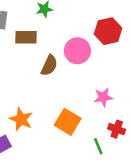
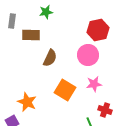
pink circle: (77, 51) -> (88, 55), moved
orange square: (68, 122) -> (65, 90), moved

